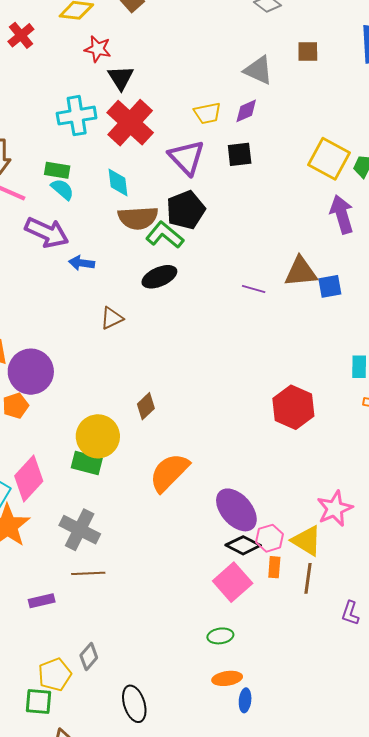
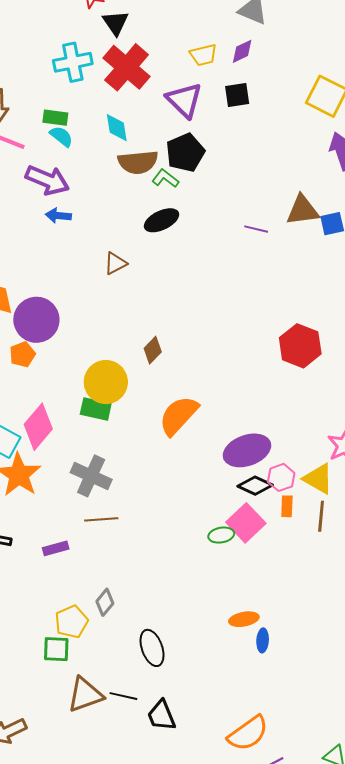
green L-shape: (165, 235) -> (165, 178), size x0.7
blue arrow: (82, 263) -> (58, 216), moved
purple ellipse: (236, 510) -> (247, 450), turned -66
green ellipse: (220, 636) -> (221, 535), moved

